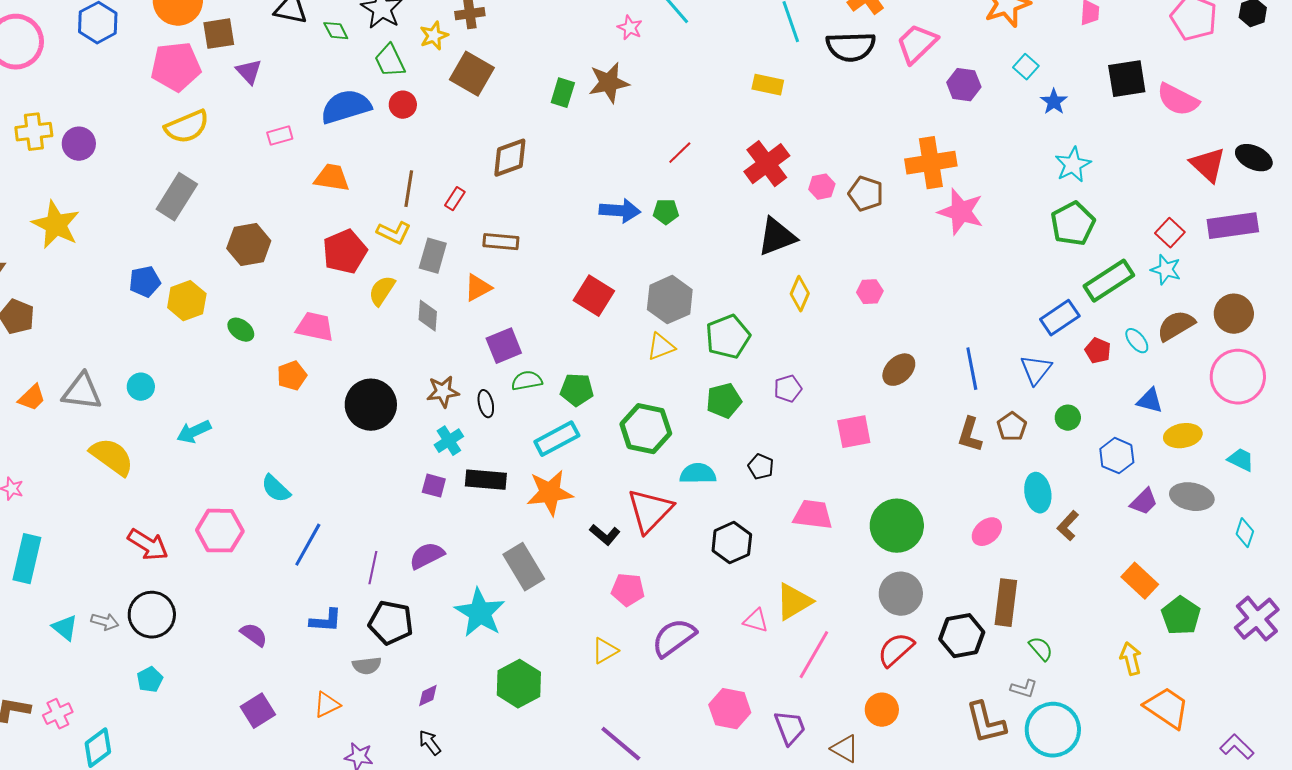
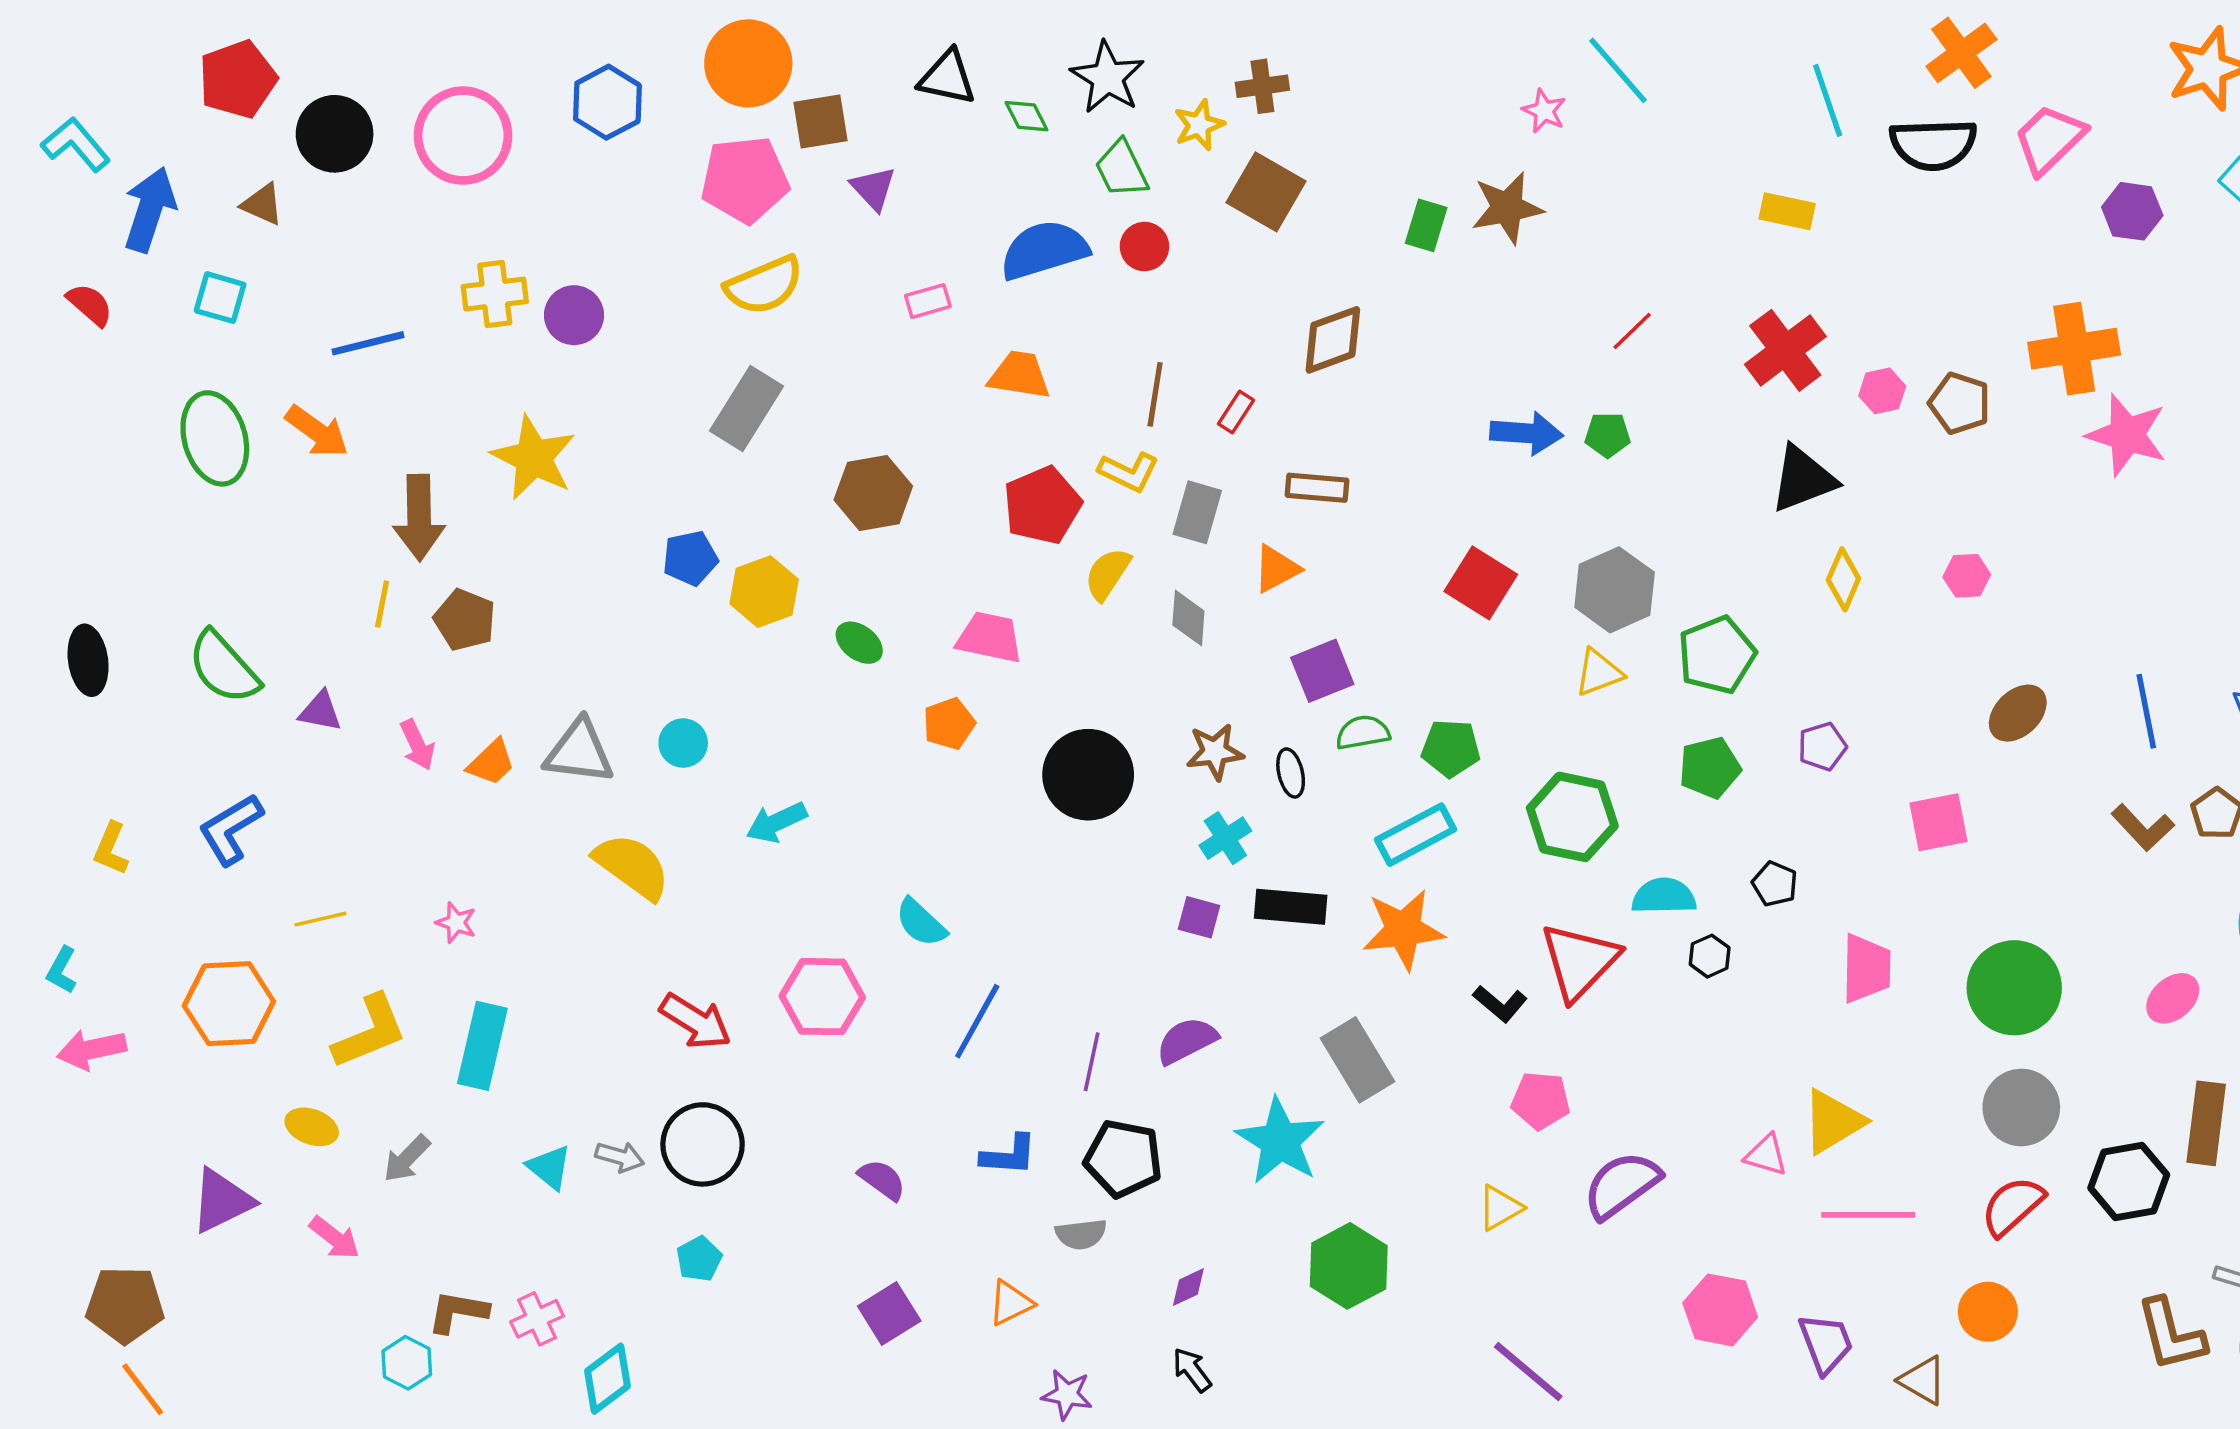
brown L-shape: (970, 435) -> (2143, 828), turned -60
pink trapezoid: (813, 515) -> (1866, 968), turned 84
black hexagon: (732, 543) -> (1710, 956), moved, size x0.6
pink line: (814, 655) -> (1868, 1215), turned 60

